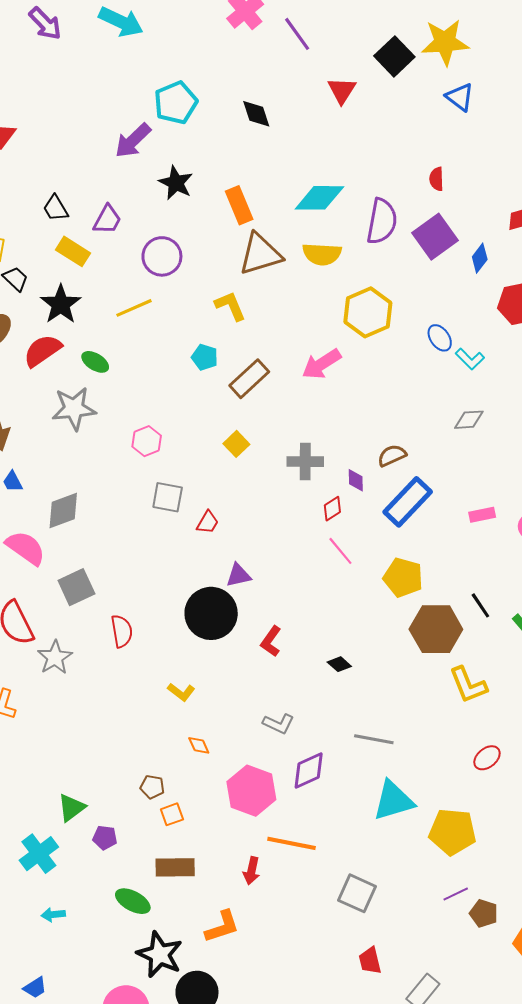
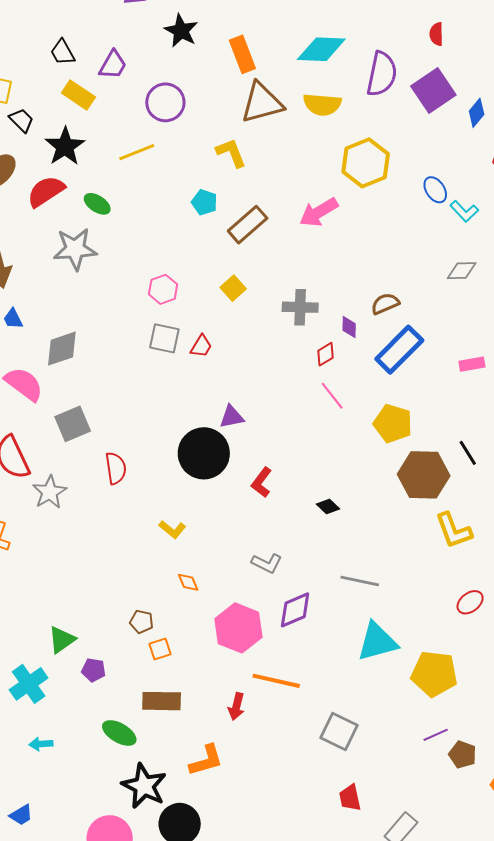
pink hexagon: (147, 441) -> (163, 289), moved
red trapezoid: (208, 522) -> (201, 346), moved

